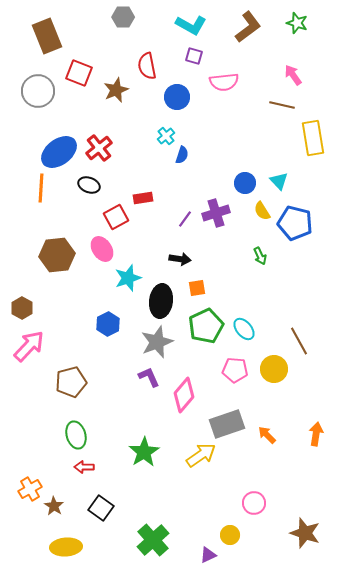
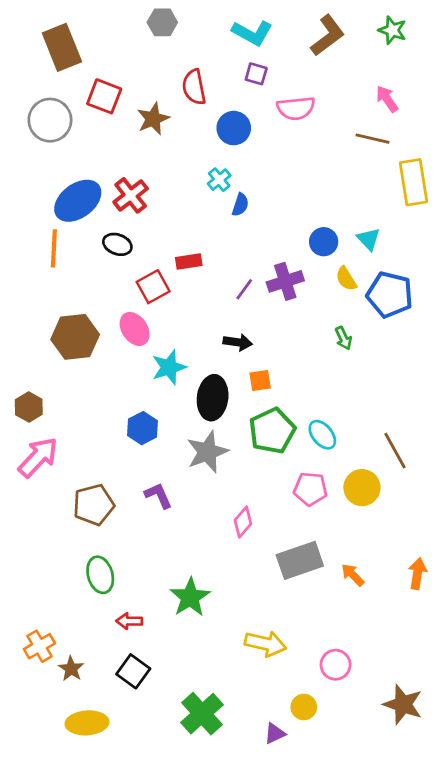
purple L-shape: (149, 377) -> (158, 496), moved
pink diamond: (184, 395) -> (243, 522), size x0.7
yellow arrow: (201, 455) -> (265, 644), moved, turned 48
red arrow: (84, 467) -> (129, 621), moved

